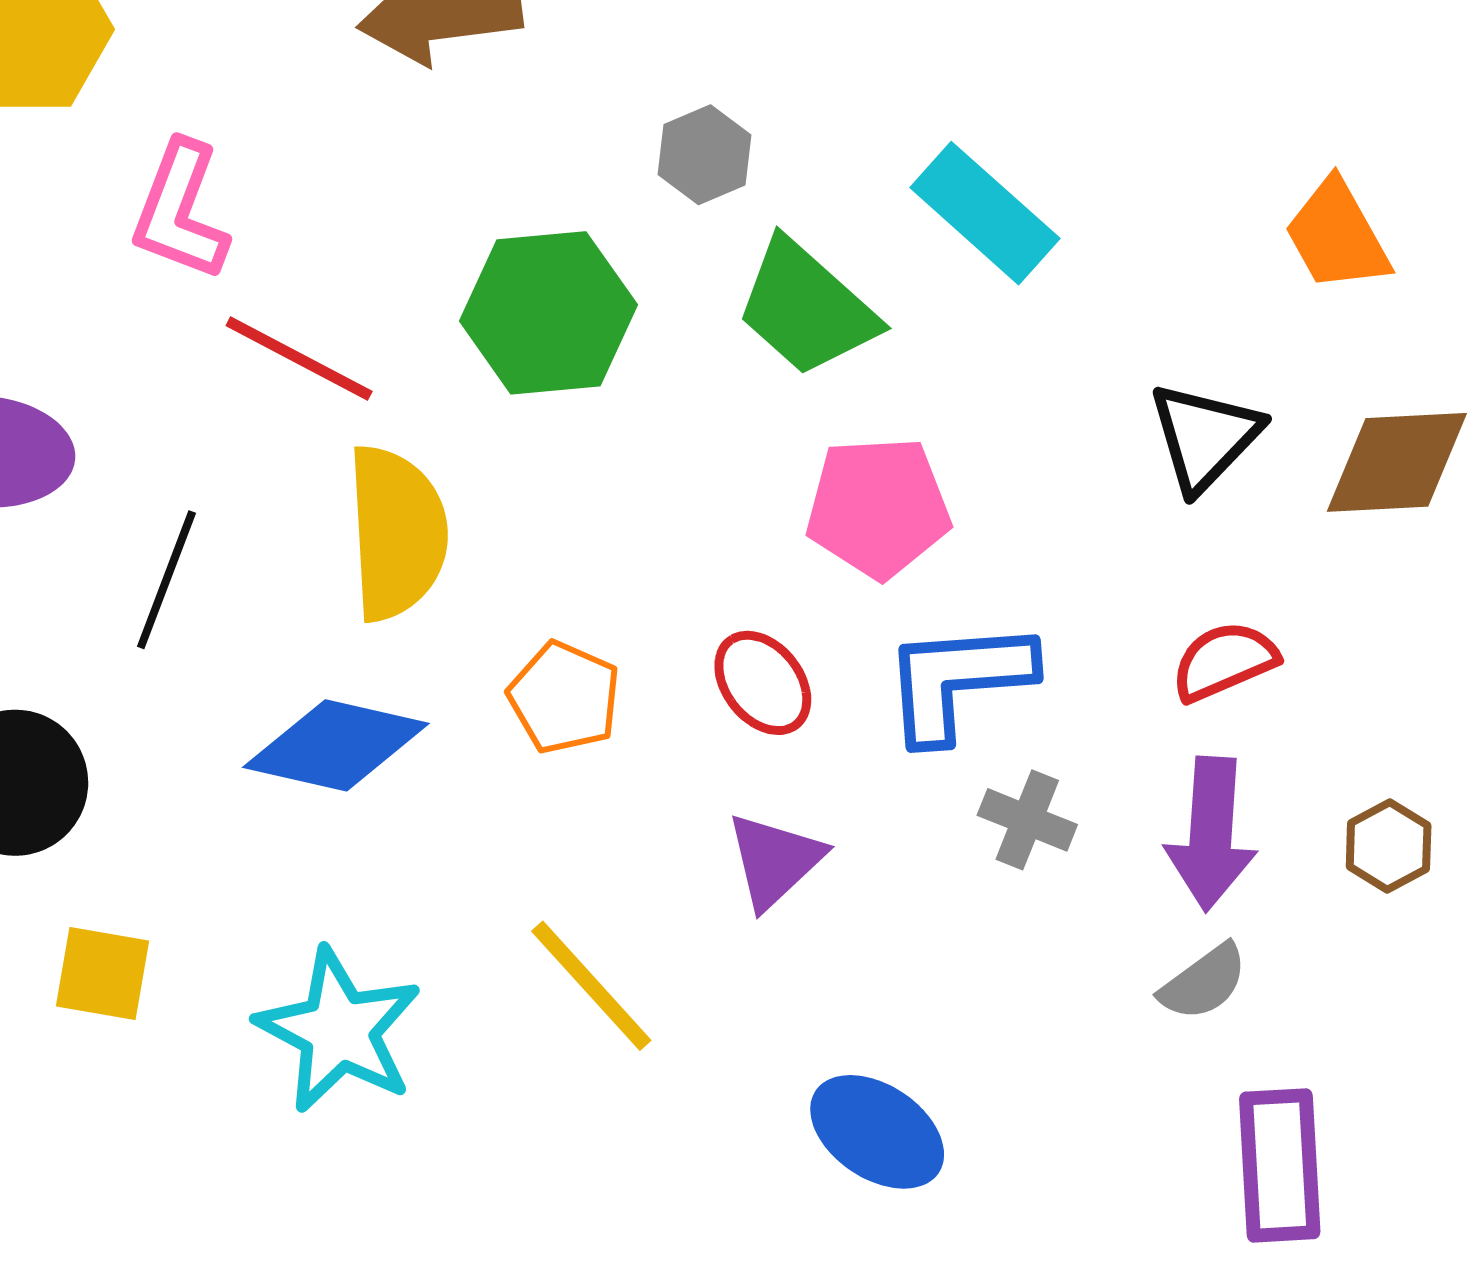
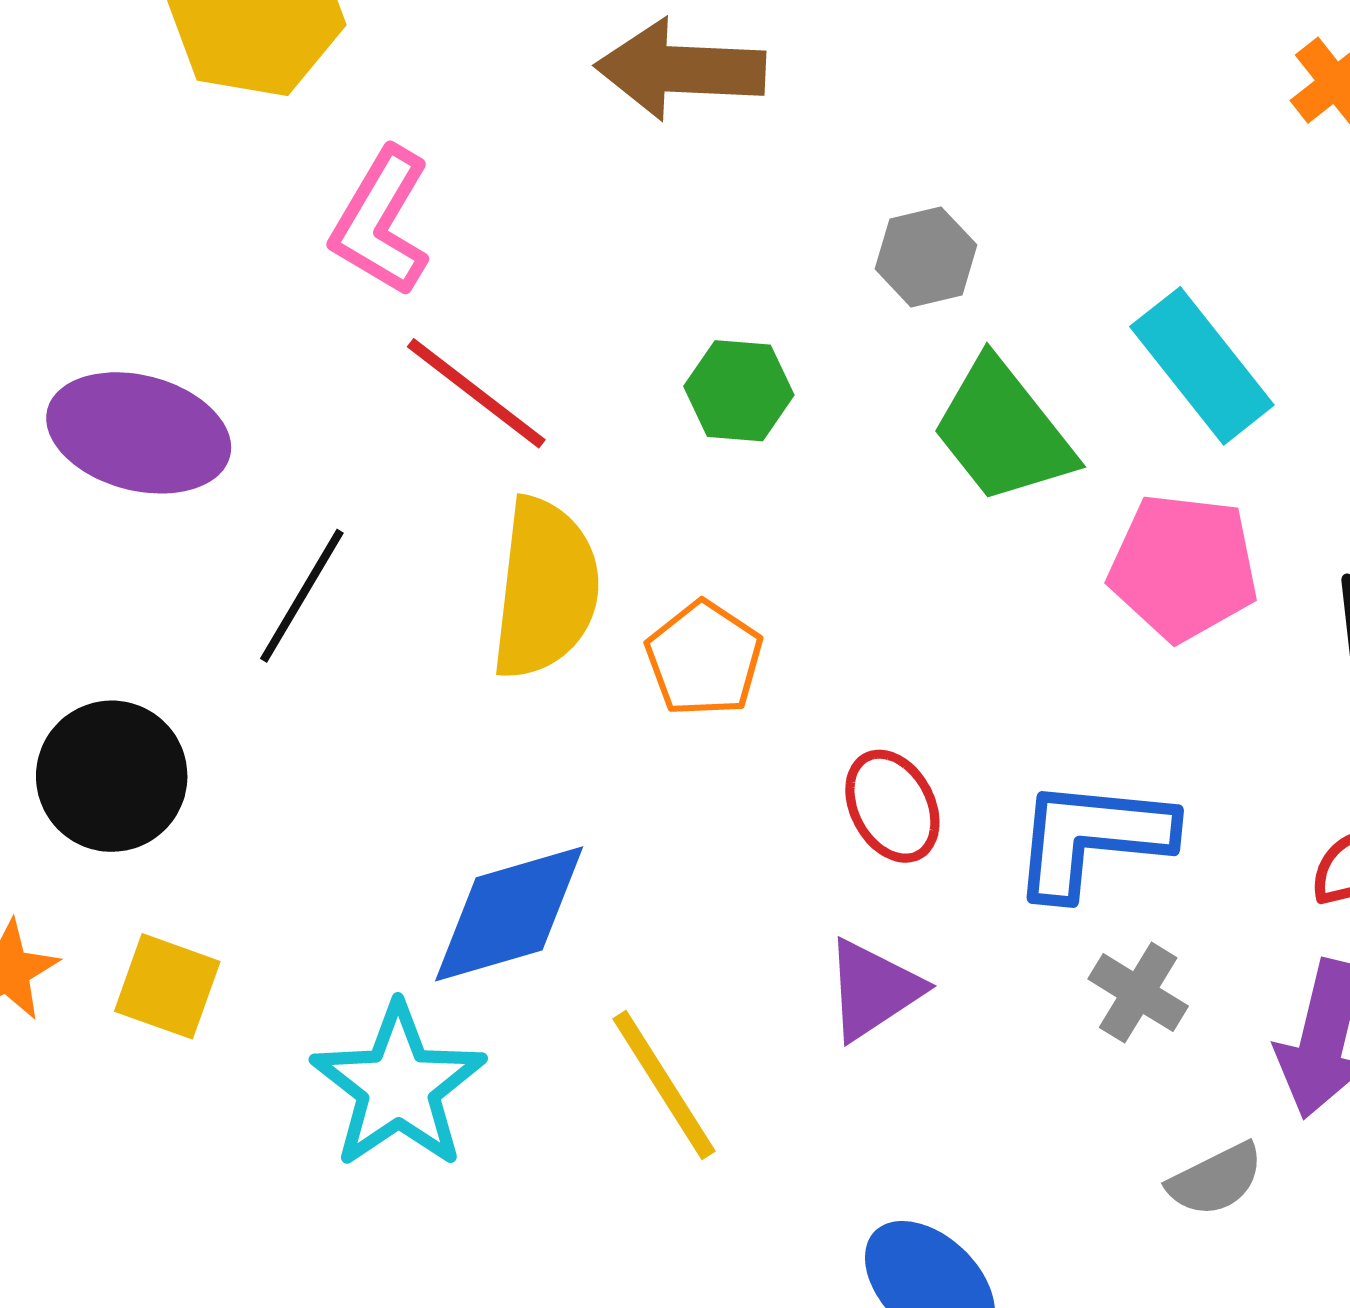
green hexagon: (548, 313) -> (739, 391), size x0.6
pink pentagon: (878, 507) -> (1183, 567), moved
orange pentagon: (564, 698) -> (704, 659), moved
blue diamond: (336, 745) -> (509, 914), moved, turned -39
gray semicircle: (1204, 982) -> (1216, 1179), moved

